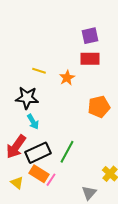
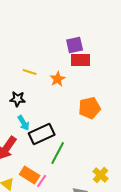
purple square: (90, 36) -> (75, 45), moved
black star: (27, 98) -> (18, 99), size x0.7
black rectangle: (38, 153) -> (42, 134), moved

